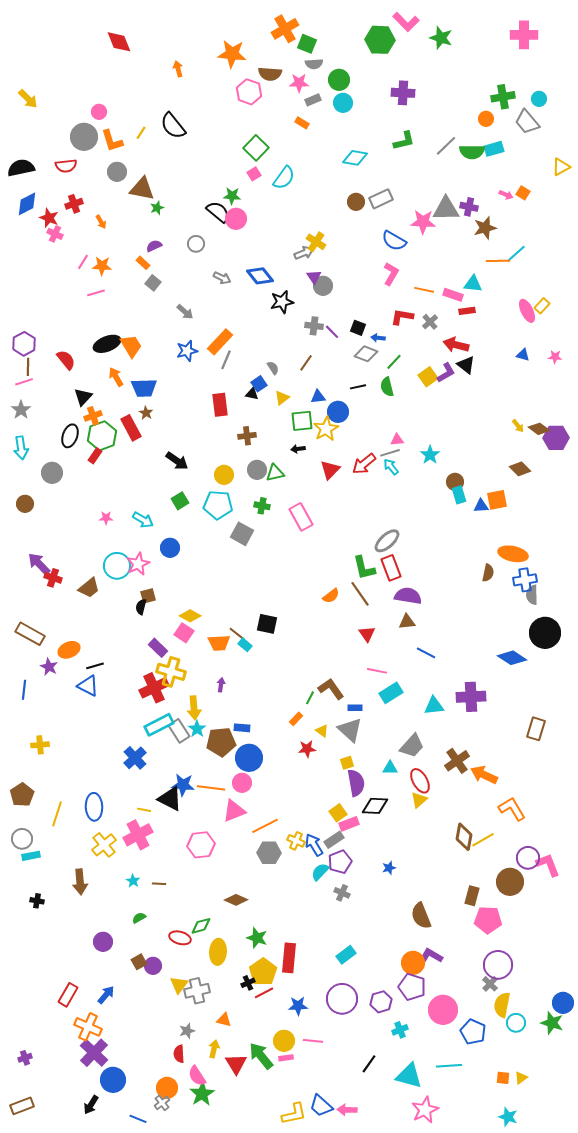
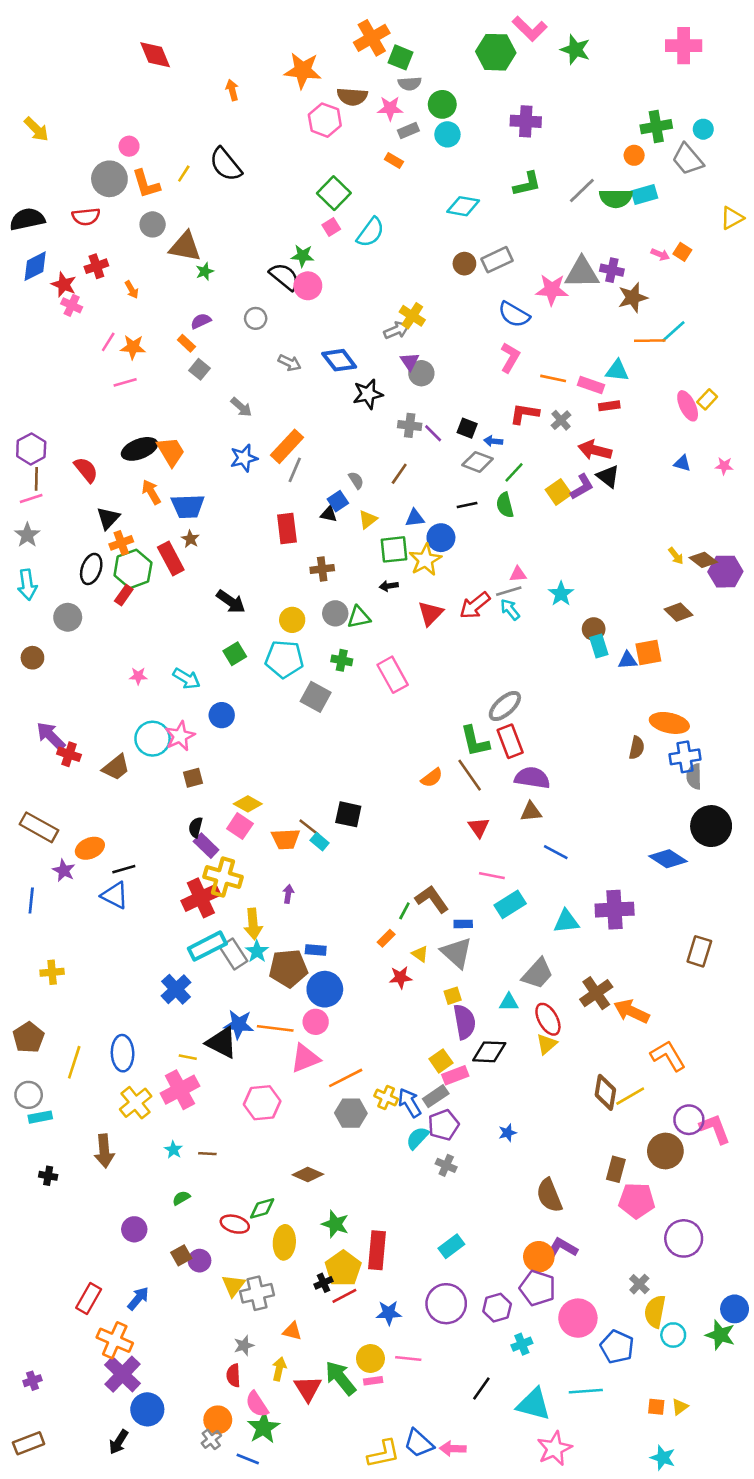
black semicircle: (141, 607) -> (196, 827), moved
purple circle: (498, 965) -> (684, 1238), moved
blue line: (138, 1119) -> (248, 1459), moved

